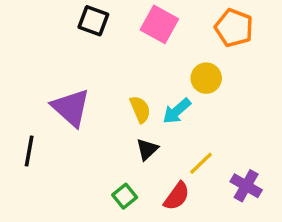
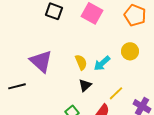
yellow circle: (206, 78) -> (130, 51), moved
black line: (29, 151) -> (17, 86), turned 66

